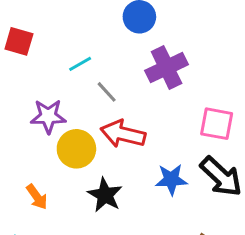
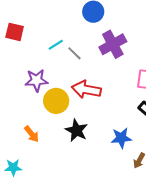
gray line: (107, 92) -> (74, 53), moved
blue star: (171, 179) -> (121, 138), moved

